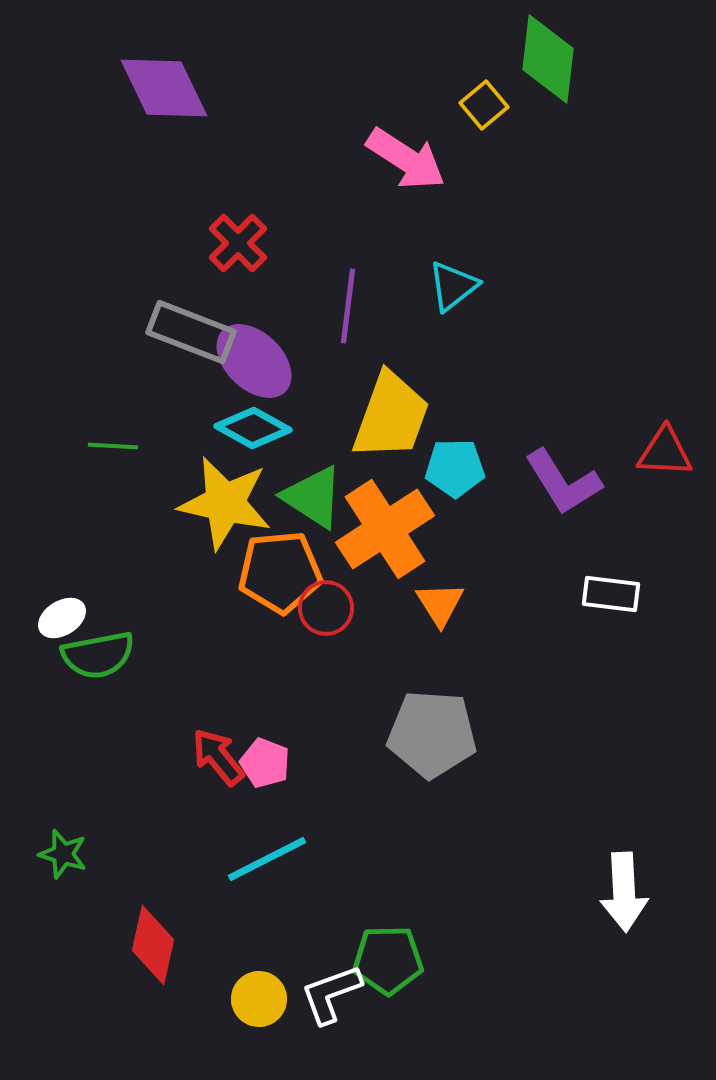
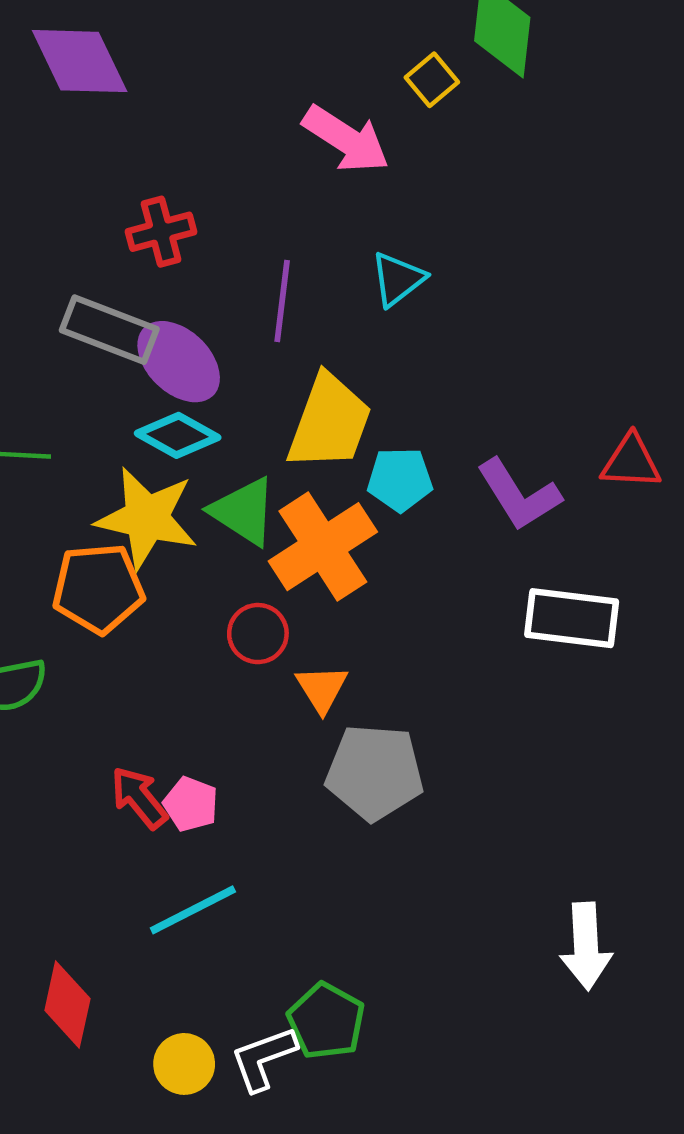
red cross: (238, 243) -> (161, 232), turned 30
orange pentagon: (280, 572) -> (98, 588), moved
white rectangle: (611, 594) -> (572, 618), size x1.5
orange triangle: (440, 604) -> (322, 689), moved
green pentagon: (388, 960) -> (326, 1021), turned 30

